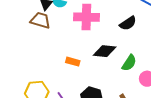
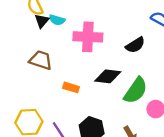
brown trapezoid: (40, 20) -> (41, 60), moved
green semicircle: (129, 63) -> (136, 90), size x1.4

